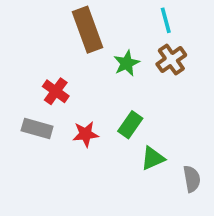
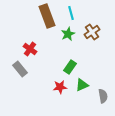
cyan line: (166, 20) -> (71, 13), moved
gray rectangle: (37, 129) -> (20, 69), turned 35
red star: (86, 134) -> (60, 87), moved

